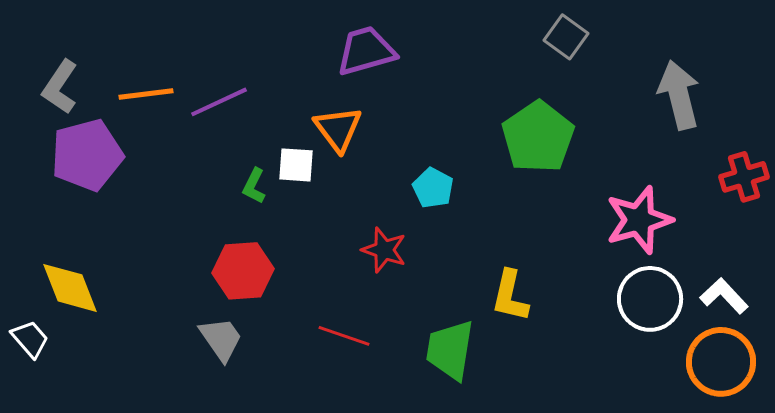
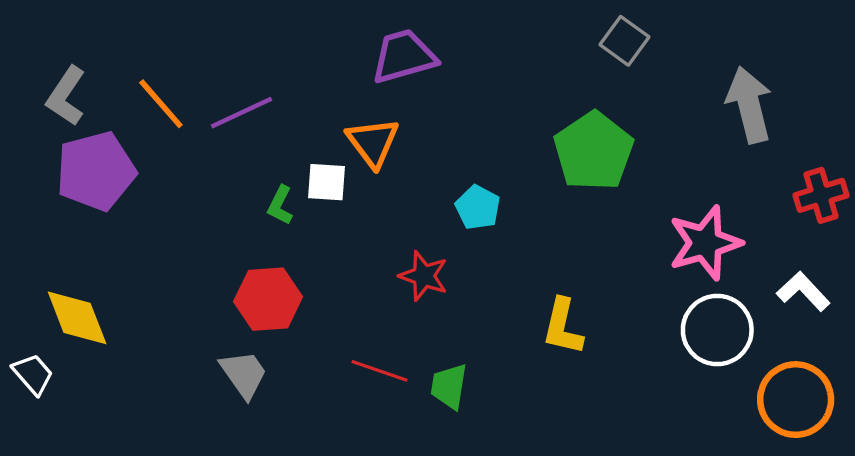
orange line: (146, 94) -> (161, 104), turned 56
white L-shape: (724, 296) -> (803, 291), moved
green trapezoid: (450, 350) -> (449, 386), moved, size x0.7

